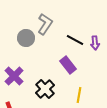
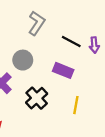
gray circle: (26, 38) -> (23, 60), moved
purple rectangle: (68, 65) -> (63, 70), turned -30

